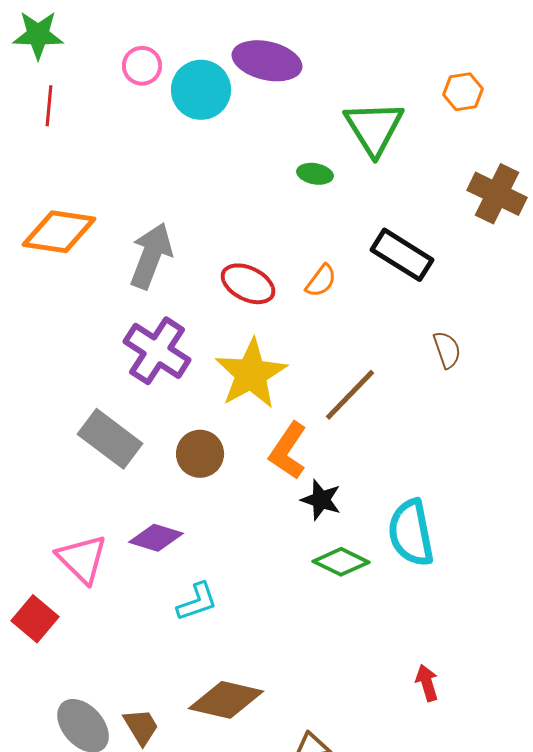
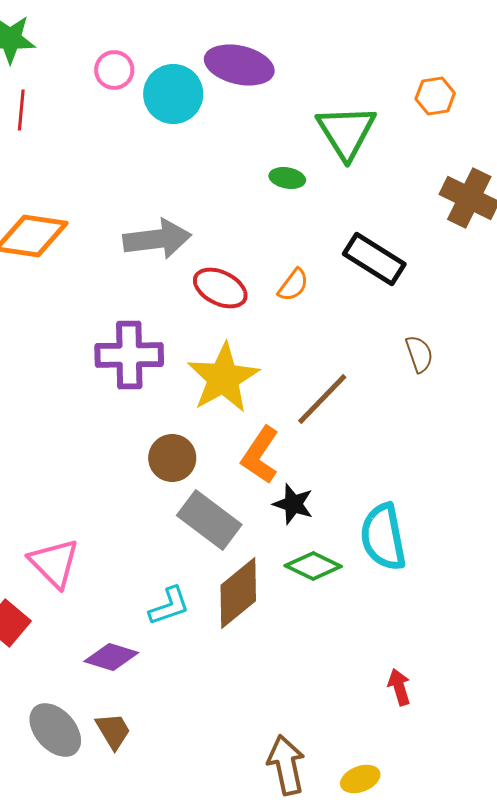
gray arrow: (151, 256) -> (157, 239), moved, turned 62
purple cross: (157, 351) -> (129, 355), turned -34
gray rectangle: (110, 439) -> (209, 520), moved
purple diamond: (156, 538) -> (111, 657), moved
brown diamond: (226, 700) -> (238, 593), moved, turned -52

